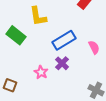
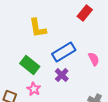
green rectangle: (16, 35) -> (30, 65), moved
pink star: (41, 72) -> (34, 89), moved

